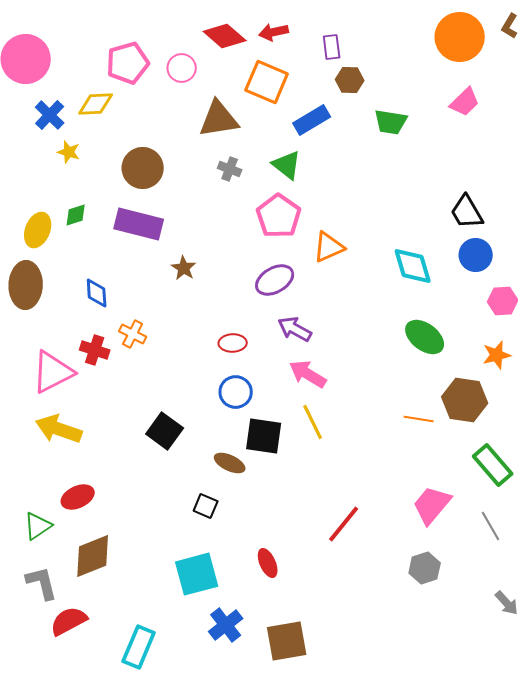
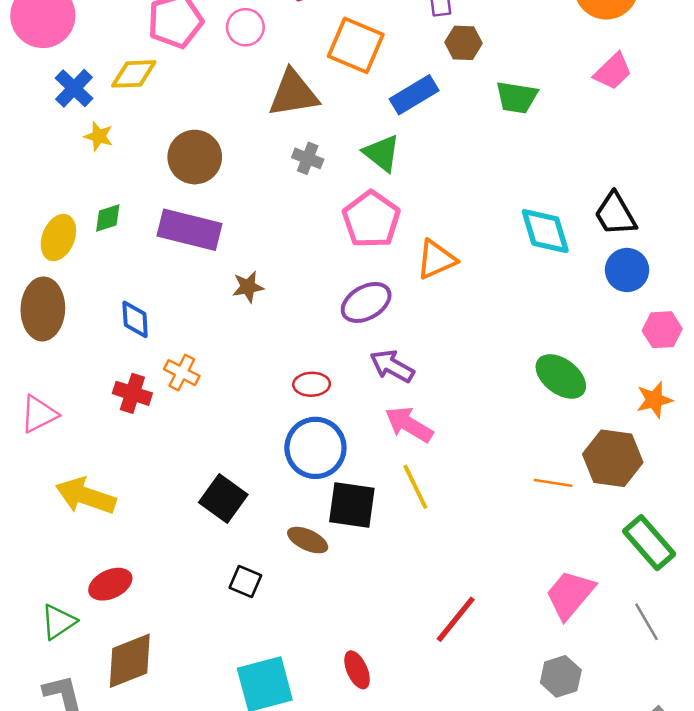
cyan diamond: (413, 266) -> (545, 231), moved
brown star: (184, 268) -> (248, 287), turned 30
pink triangle: (53, 372) -> (39, 414), moved, size x0.7
blue circle: (236, 392) -> (315, 448), size x1.4
black square: (206, 506) -> (245, 582), moved

